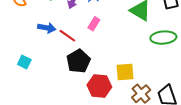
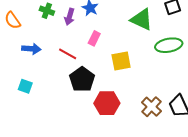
blue arrow: (47, 28) -> (31, 49), moved
yellow square: (125, 72) -> (121, 61), moved

